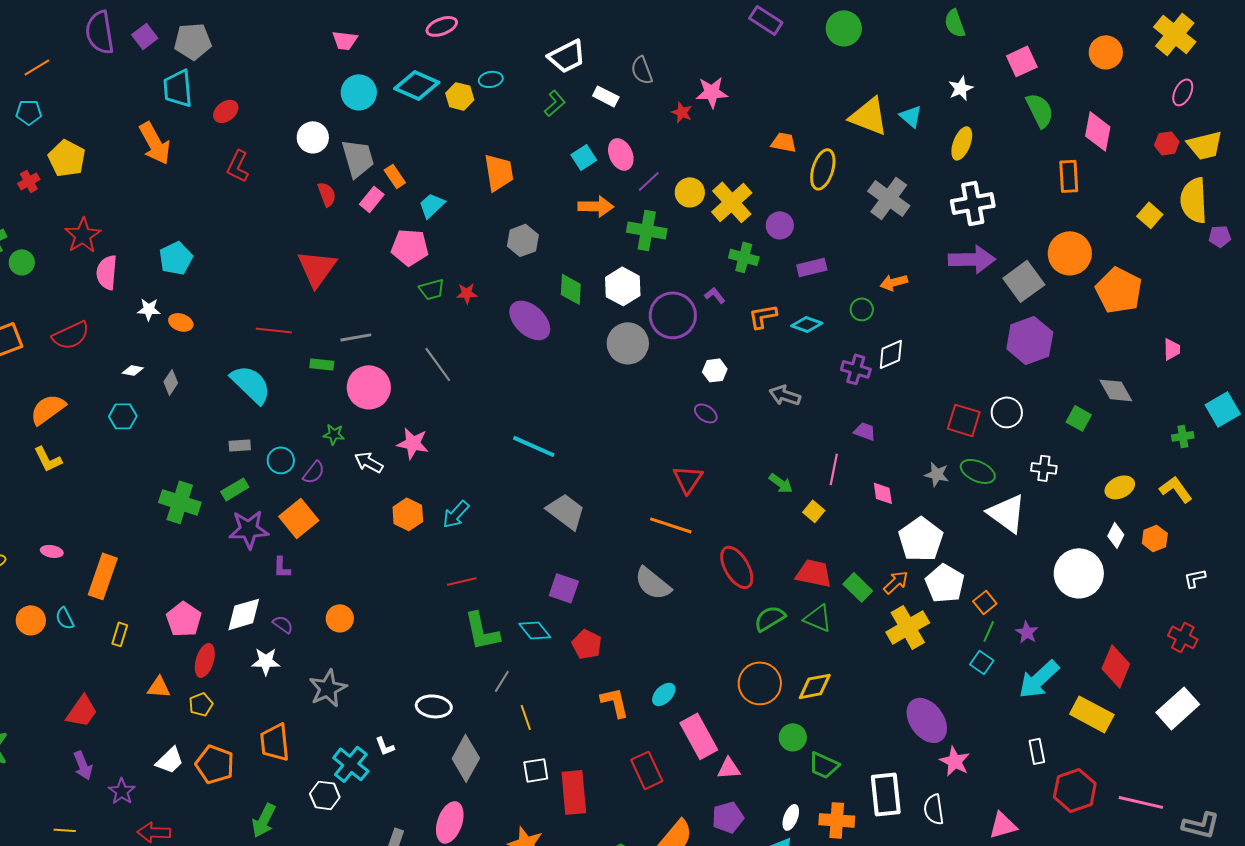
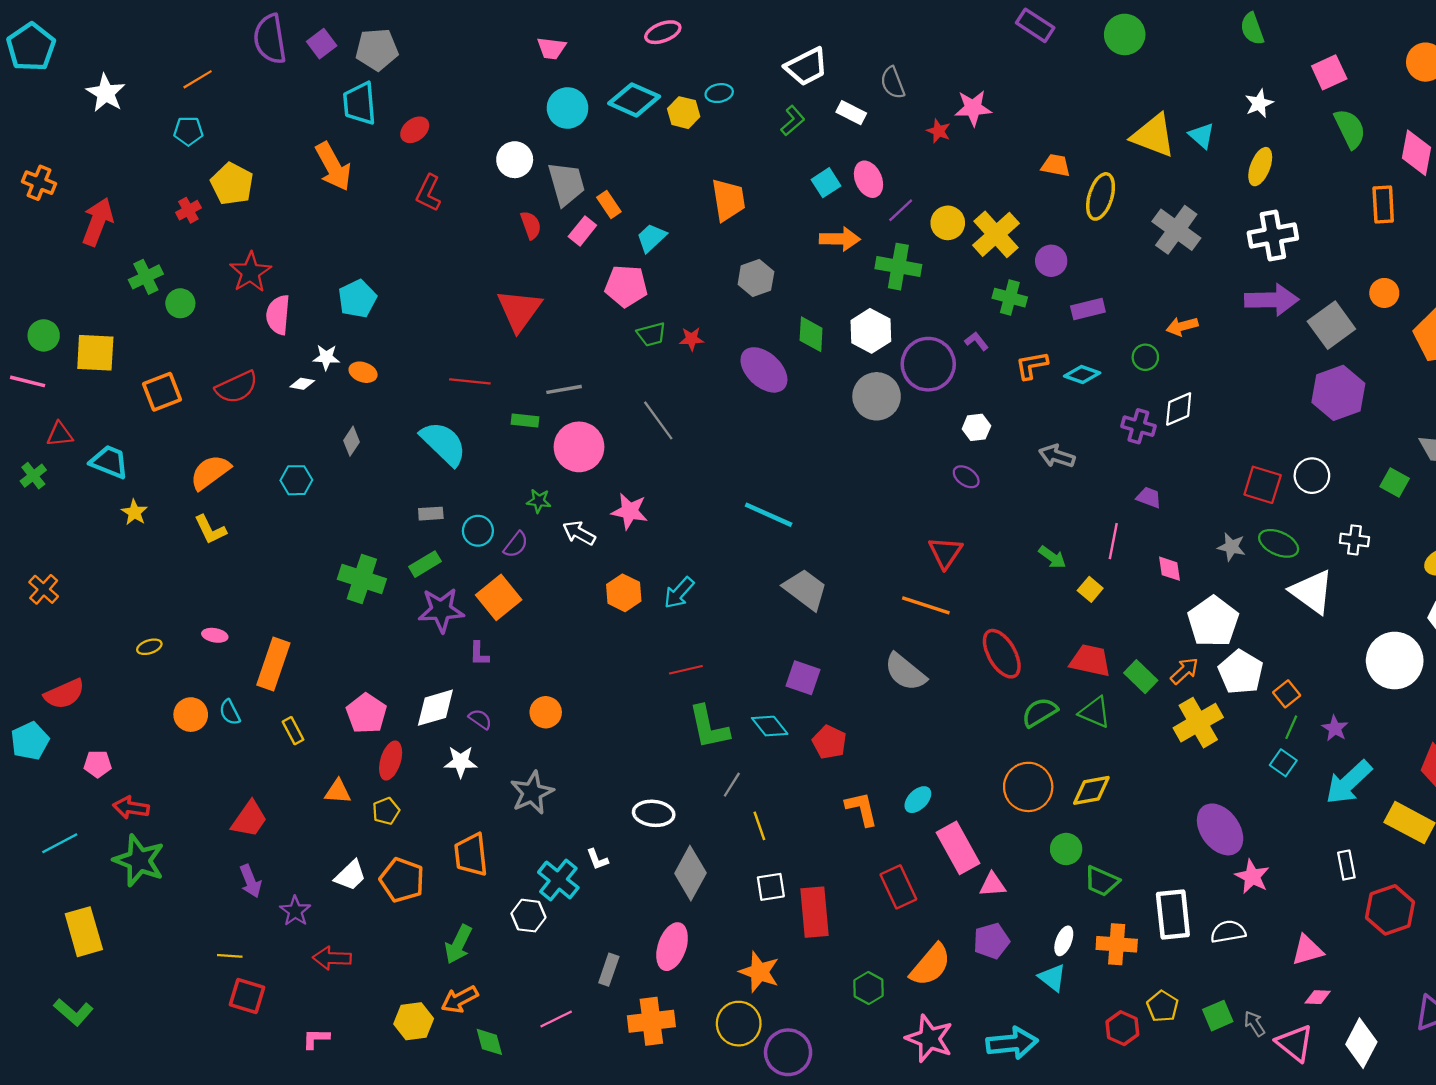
orange circle: (1070, 253) -> (1384, 293), size x0.6
white diamond: (133, 370) -> (302, 384), moved
yellow rectangle: (120, 634) -> (293, 731), turned -45
white semicircle: (934, 809) -> (1228, 932), turned 88

